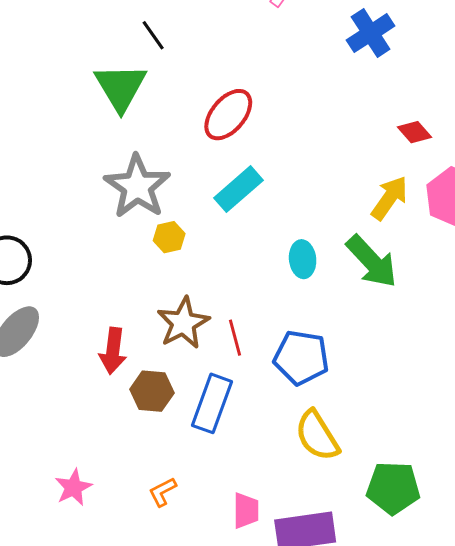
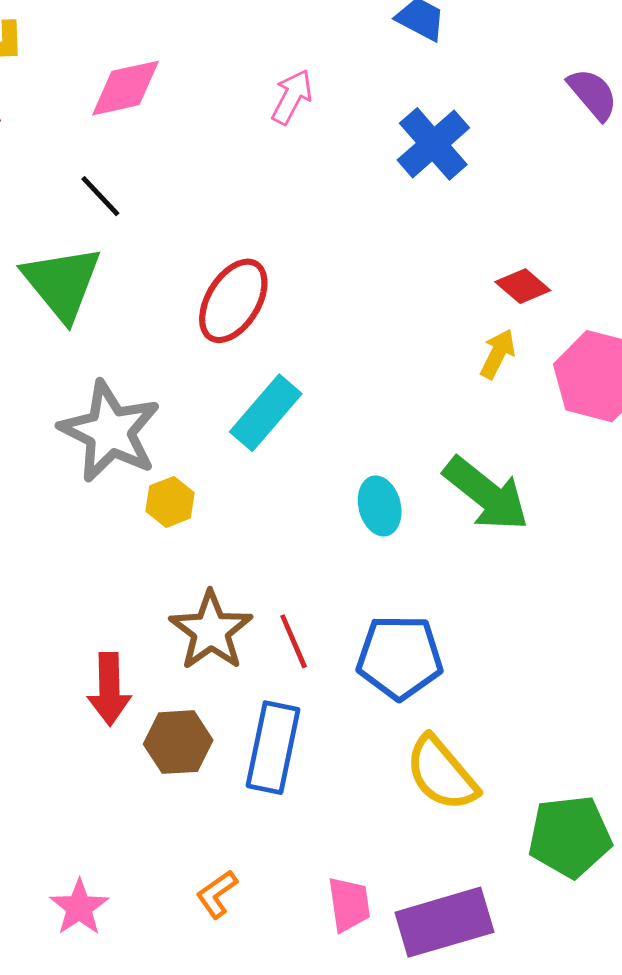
yellow arrow: (389, 198) -> (498, 354), moved, size x0.7

